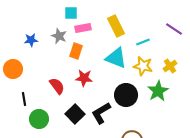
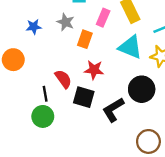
pink rectangle: (83, 28) -> (103, 18), moved, turned -56
black line: (24, 99) -> (45, 94), moved
black square: (75, 114) -> (84, 97), moved, turned -30

